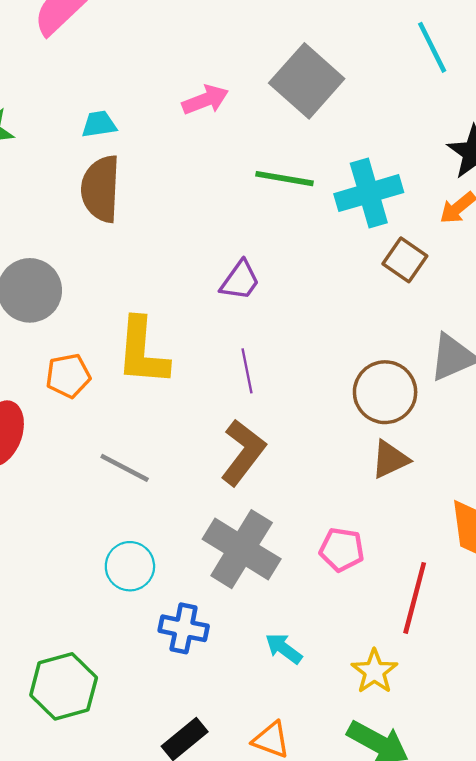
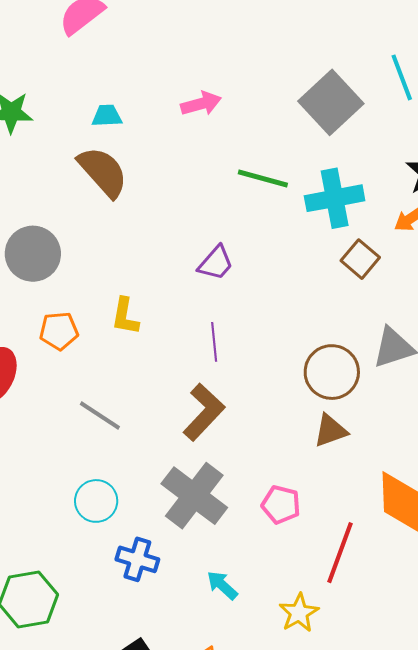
gray square: (307, 81) -> (331, 102), moved
brown semicircle: (101, 189) -> (103, 172), turned 130
yellow L-shape: (142, 352) -> (125, 316), size x0.6

